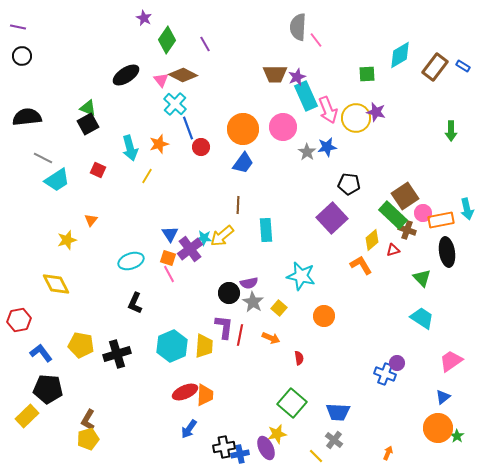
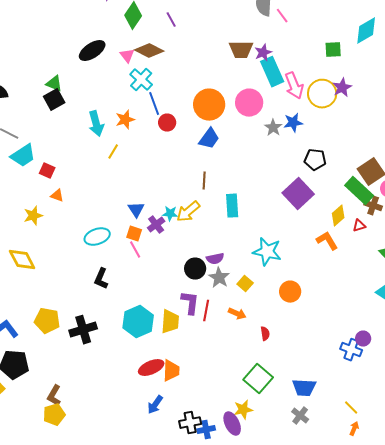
purple star: (376, 112) -> (342, 88), turned 30
red square: (98, 170) -> (47, 171), moved
orange triangle: (91, 220) -> (57, 196), turned -48
purple cross: (190, 249) -> (156, 225), size x0.7
yellow line: (316, 456) -> (351, 408), moved

